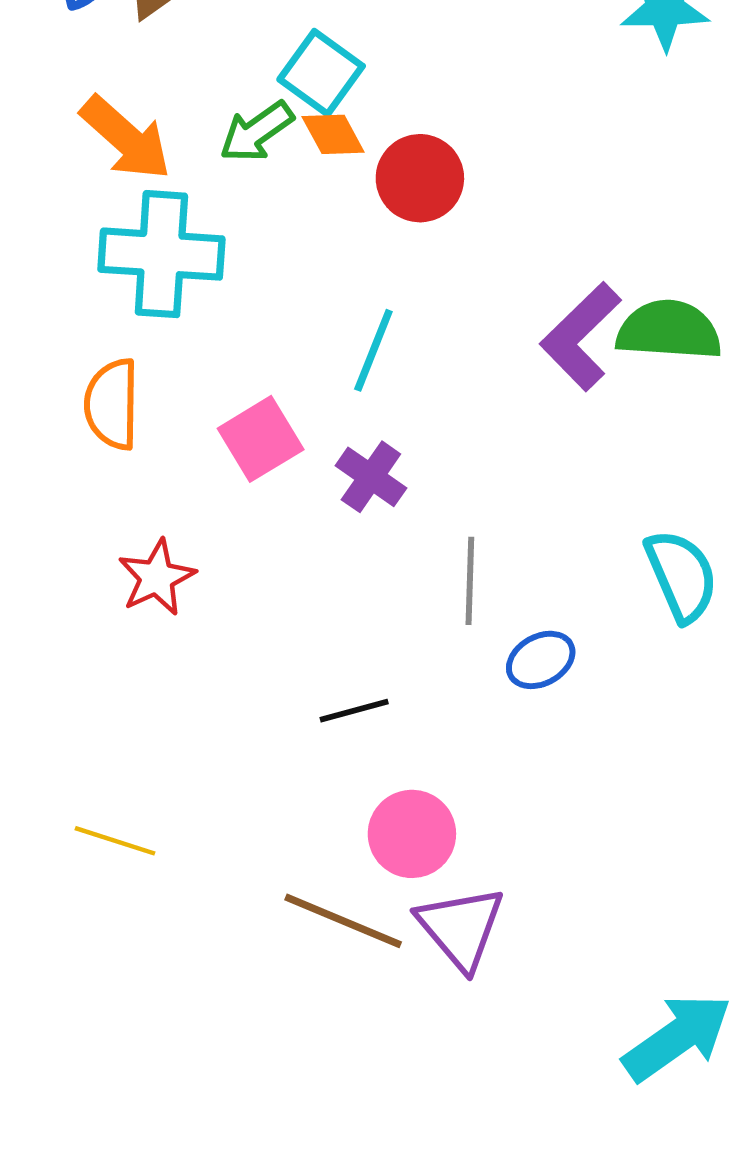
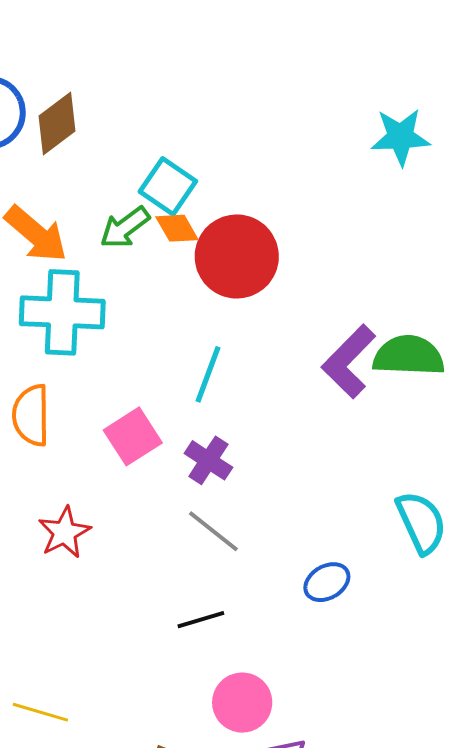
red circle: (420, 178) -> (237, 256), size x1.4
gray line: (470, 581) -> (213, 531), moved, turned -52

